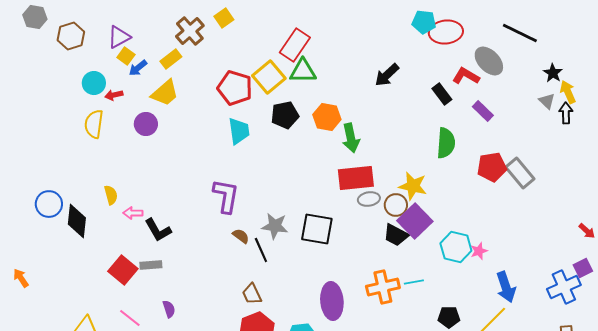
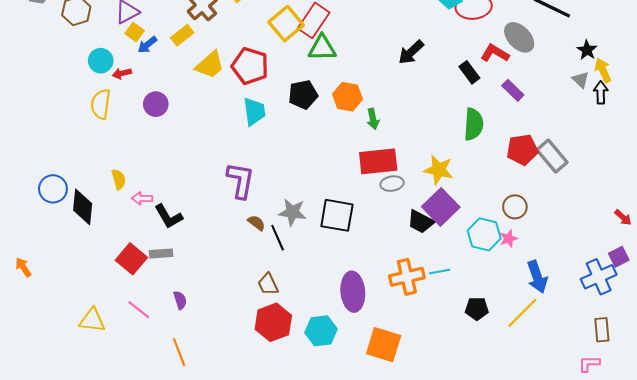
yellow square: (269, 77) -> (286, 24), moved
yellow trapezoid: (165, 93) -> (210, 65), moved
green arrow: (351, 138) -> (373, 119), size x0.7
brown circle: (396, 205) -> (515, 207), moved

